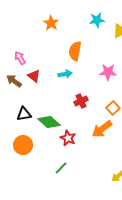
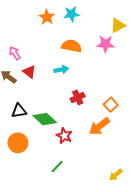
cyan star: (97, 20) -> (71, 14), moved
orange semicircle: (75, 51) -> (71, 46), turned 90
pink star: (108, 72) -> (106, 44), moved

